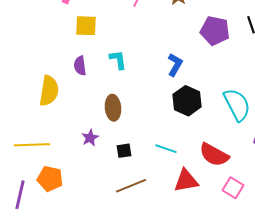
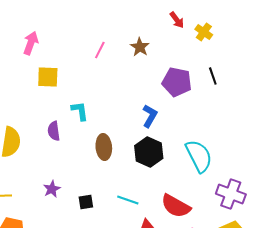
blue L-shape: (175, 65) -> (150, 116), moved
purple semicircle: (80, 66) -> (54, 131), moved
brown ellipse: (113, 108) -> (104, 147), moved

